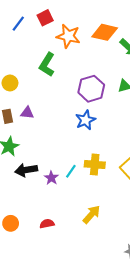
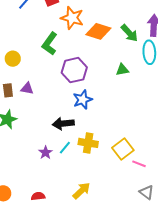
orange diamond: (105, 32) -> (98, 31), moved
purple hexagon: (91, 89) -> (74, 70), moved
black arrow: (26, 170) -> (63, 124), moved

